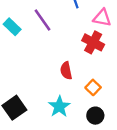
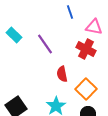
purple line: (42, 20) -> (45, 44), moved
orange square: (93, 87) -> (86, 89), size x1.5

